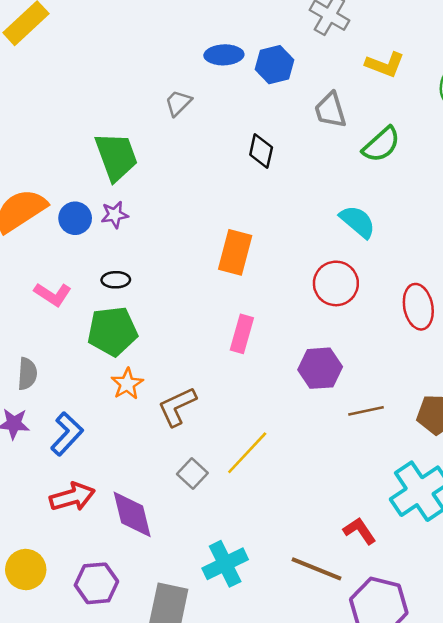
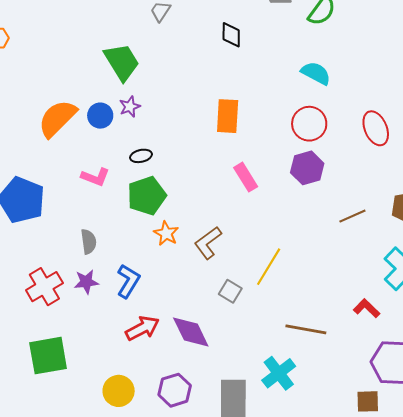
pink rectangle: (242, 334) -> (246, 177), turned -36
purple hexagon: (320, 368) -> (307, 168), moved
cyan cross: (225, 564) -> (279, 373), moved
brown line: (317, 569) -> (306, 329), moved

